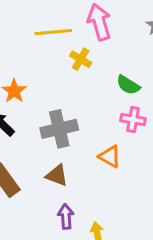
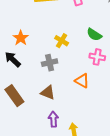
yellow cross: (81, 59) -> (62, 41), moved
gray cross: (59, 129) -> (50, 63), size x0.7

